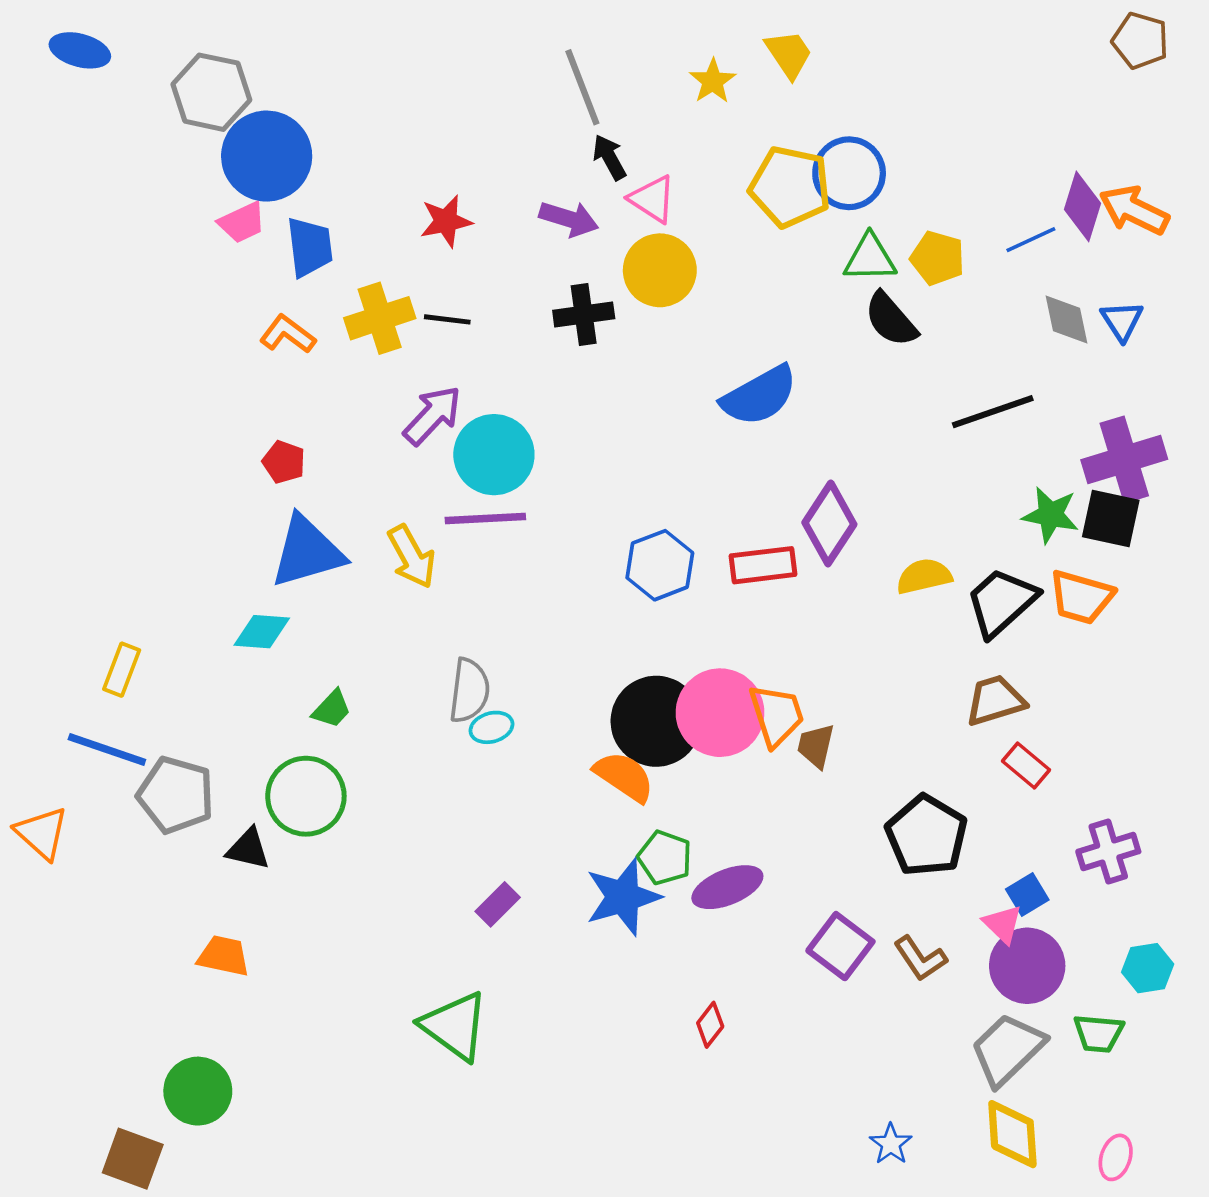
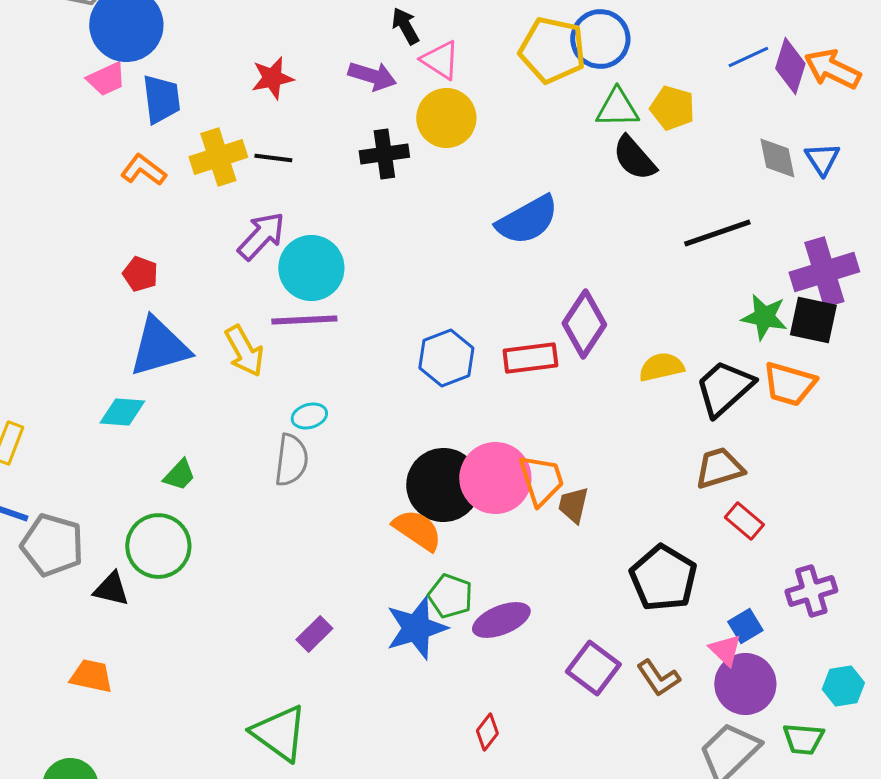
blue line: (1031, 240) -> (748, 57), moved
cyan ellipse: (491, 727) -> (309, 416), moved

